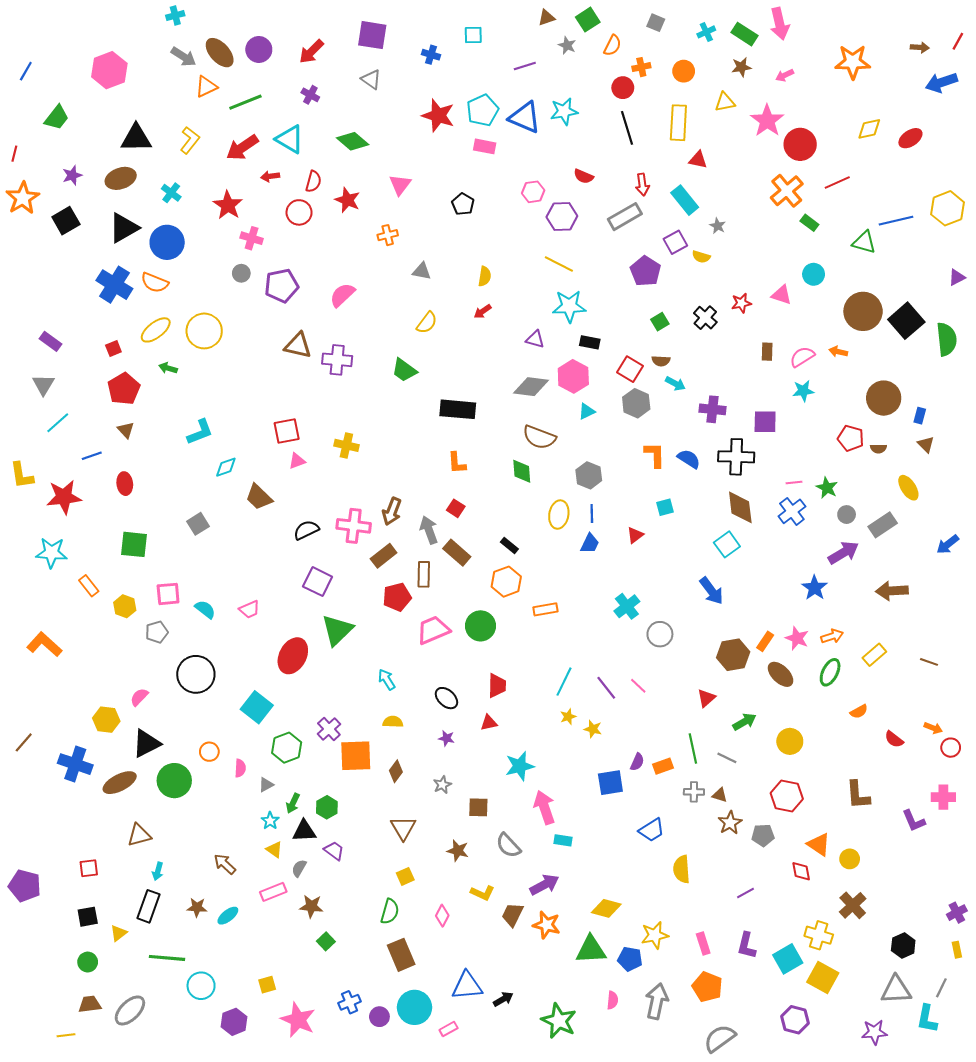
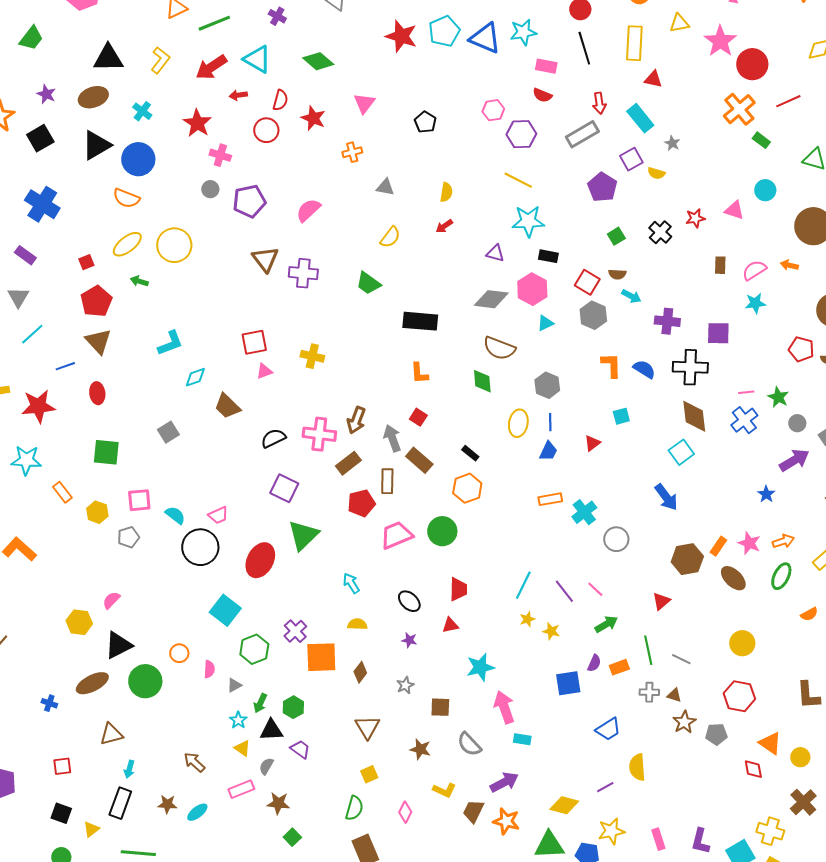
pink rectangle: (485, 146) -> (546, 66), moved
purple star: (72, 175) -> (46, 94), turned -30
blue cross: (114, 285) -> (42, 204), moved
brown triangle: (298, 345) -> (265, 259), turned 40
brown triangle: (126, 430) -> (98, 341), size x1.6
blue star: (815, 588) -> (766, 494), size x0.7
orange rectangle: (545, 609) -> (550, 499), moved
black circle: (196, 674) -> (200, 547), moved
green arrow: (744, 722) -> (606, 624), moved
blue cross: (75, 764) -> (49, 703), moved, size x0.5
purple line: (745, 893) -> (605, 787), moved
black square: (88, 917) -> (61, 813), turned 30

